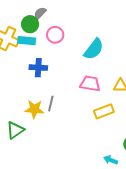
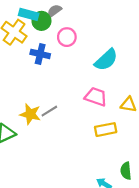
cyan rectangle: (27, 41) -> (29, 14), moved
blue cross: (38, 68) -> (40, 54), moved
gray line: (51, 104) -> (49, 111), turned 35

